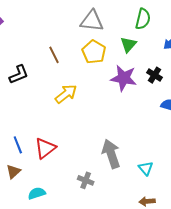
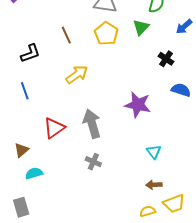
purple star: (124, 78) -> (138, 105), moved
blue line: (18, 145) -> (25, 91), moved
gray arrow: (111, 154) -> (92, 124), moved
cyan semicircle: (37, 193) -> (34, 173), moved

